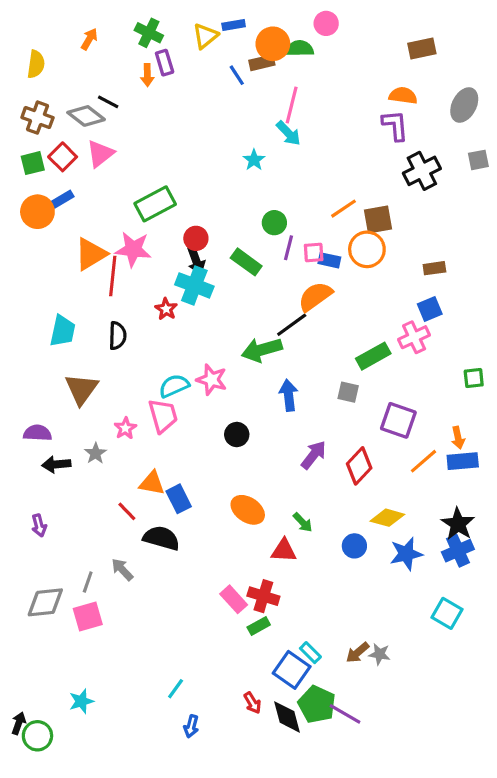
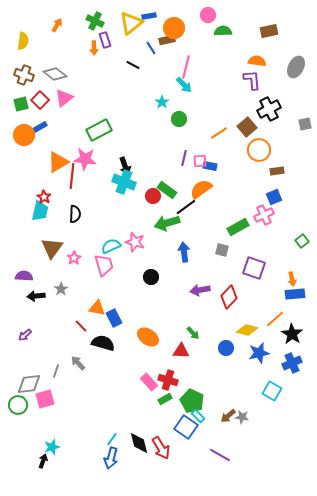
yellow triangle: (205, 36) -> (131, 23), size x1.4
green semicircle: (299, 49) -> (223, 31), moved
black line: (108, 102) -> (133, 65), moved
gray square: (478, 160) -> (305, 124), moved
brown square: (378, 220) -> (247, 127), moved, turned -30
green circle: (274, 223) -> (179, 119), moved
red circle: (196, 238) -> (153, 196), moved
orange circle: (367, 249) -> (259, 150), moved
green rectangle: (246, 262) -> (167, 190), moved
red star: (166, 309) -> (44, 197), moved
green square: (474, 378) -> (302, 241), turned -32
pink star: (125, 428) -> (74, 258), moved
purple arrow: (314, 455) -> (200, 290), turned -138
orange line: (423, 461) -> (275, 319), moved
orange ellipse: (248, 510) -> (148, 337), moved
purple arrow: (39, 526) -> (25, 335), turned 64
blue cross: (458, 551) -> (292, 363), moved
cyan square: (447, 613) -> (272, 391), moved
pink square: (88, 617) -> (45, 399), moved
red arrow: (252, 703) -> (161, 448), size x1.6
green pentagon: (317, 704) -> (192, 401), moved
black diamond: (287, 717) -> (139, 443), moved
black arrow: (19, 723) -> (43, 461), moved
blue arrow: (191, 726) -> (111, 458), moved, size x1.5
green circle: (37, 736) -> (18, 405), moved

